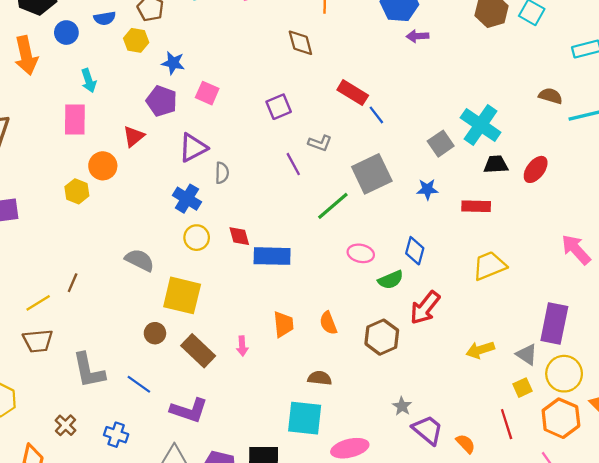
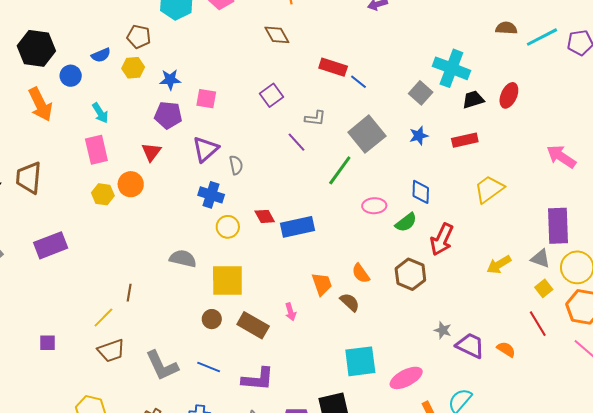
yellow hexagon: (77, 191) -> (103, 194), moved
brown semicircle: (320, 378) -> (350, 302), moved, turned 50

